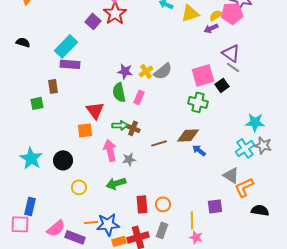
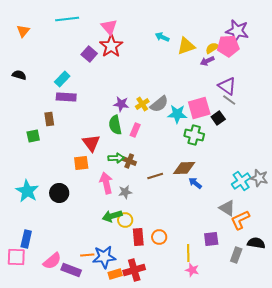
cyan rectangle: (66, 46) -> (62, 79), size x0.7
cyan star: (255, 122) -> (177, 114), moved
yellow circle: (79, 187) -> (125, 220), moved
gray rectangle: (162, 230) -> (236, 255), moved

